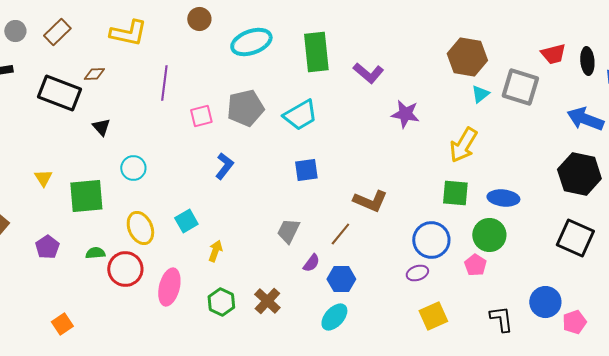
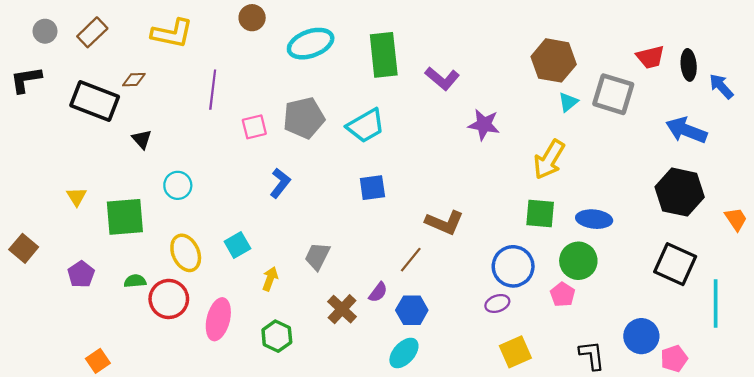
gray trapezoid: (288, 231) -> (317, 256), moved
brown cross: (267, 301) -> (342, 309), moved

